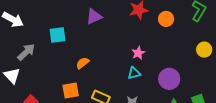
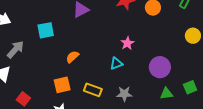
cyan triangle: (134, 73) -> (116, 63), moved

